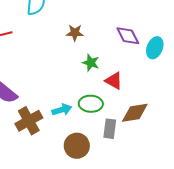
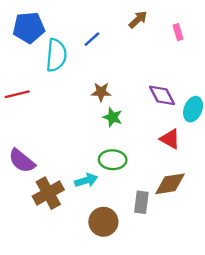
green star: (91, 63) -> (113, 117), moved
red triangle: (114, 81) -> (170, 139), moved
green ellipse: (91, 104) -> (113, 160), moved

